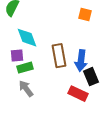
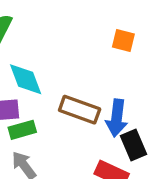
brown rectangle: (59, 56) -> (80, 110), turned -60

